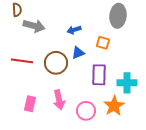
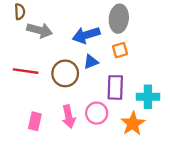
gray ellipse: (118, 16) -> (119, 19), moved
blue arrow: (74, 30) -> (86, 35), size x1.6
orange square: (103, 43) -> (120, 50), turned -32
pink circle: (86, 111) -> (97, 113), moved

